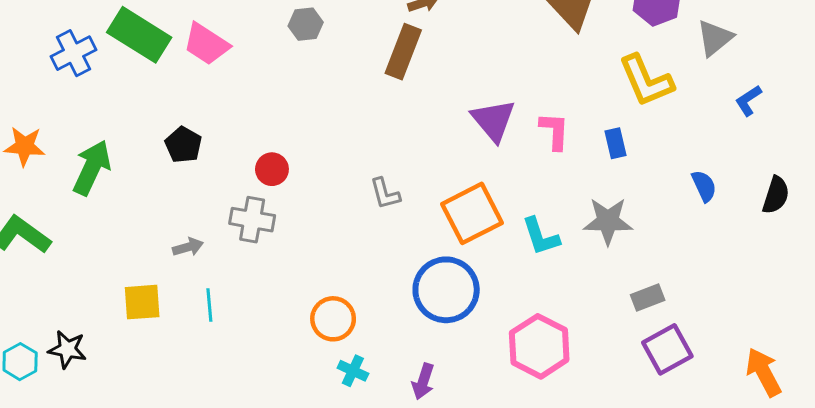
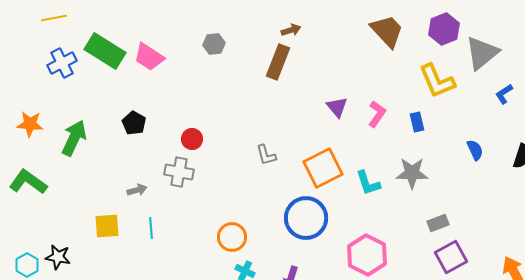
gray triangle: (715, 38) -> (482, 53), size x1.4
purple triangle: (493, 120) -> (337, 107), size x0.7
pink L-shape: (554, 131) -> (377, 114), turned 32

